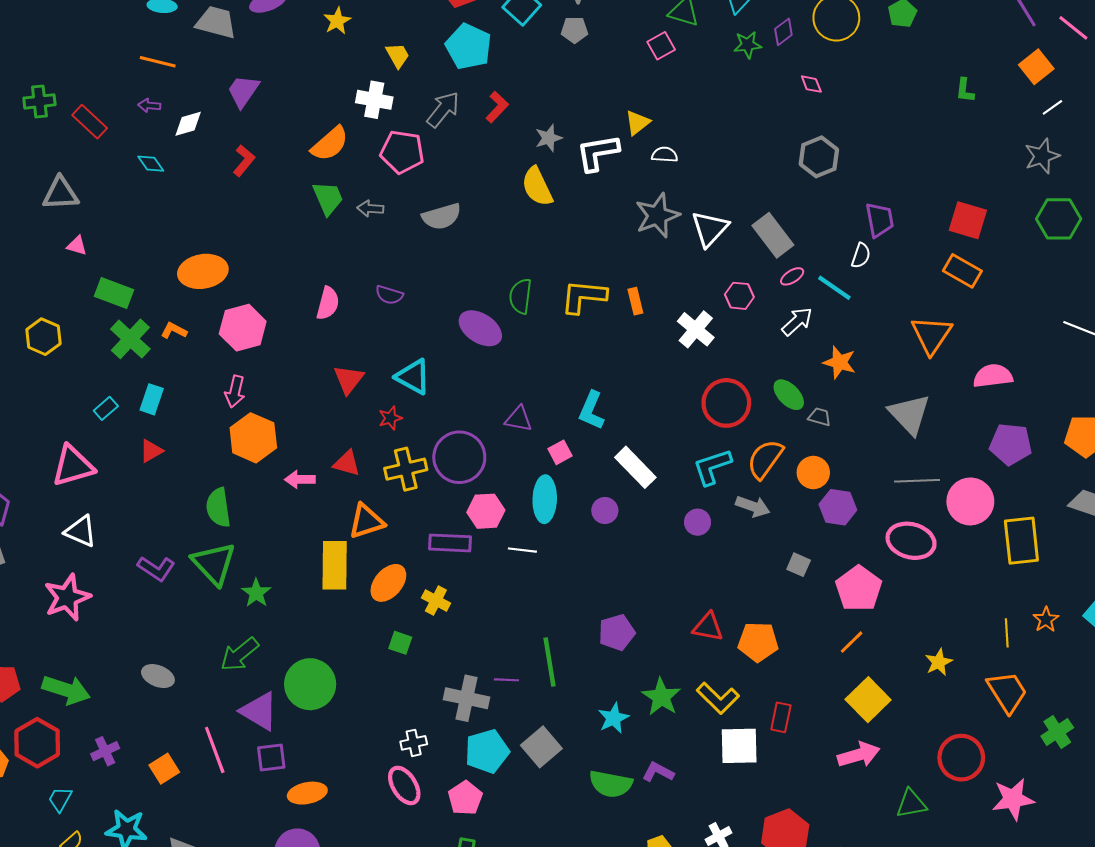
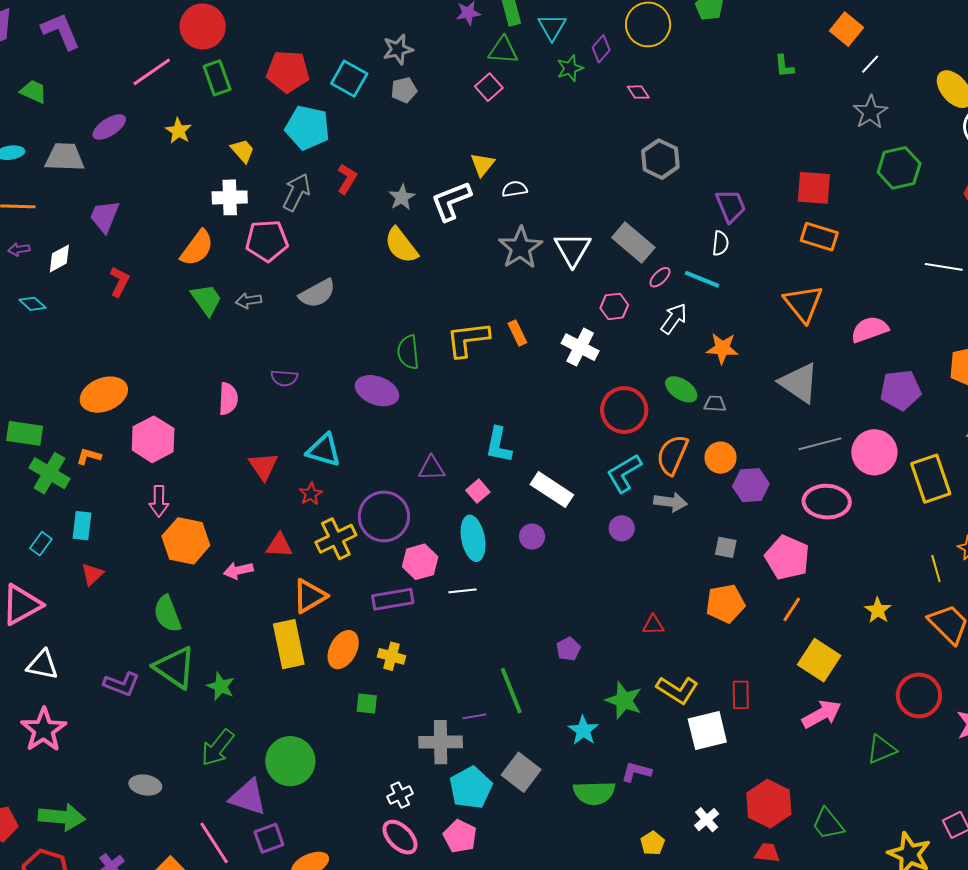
red triangle: (708, 627) -> (653, 625), size x0.7
purple pentagon: (617, 632) -> (568, 649), size x0.7
orange pentagon: (758, 642) -> (725, 603), moved

